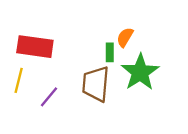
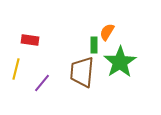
red rectangle: (35, 47) -> (30, 40), size x0.6

